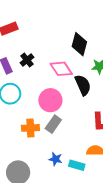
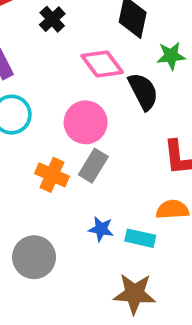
black cross: (27, 60) -> (52, 19), moved
orange cross: (30, 128) -> (52, 175), turned 30

